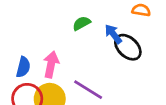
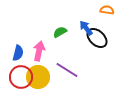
green semicircle: (82, 23) -> (60, 32), moved

